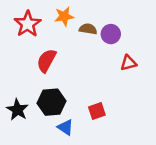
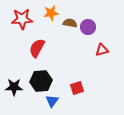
red star: (28, 24) -> (22, 19), turned 30
black star: (17, 110) -> (14, 87), turned -30
blue triangle: (65, 127) -> (52, 101), turned 32

